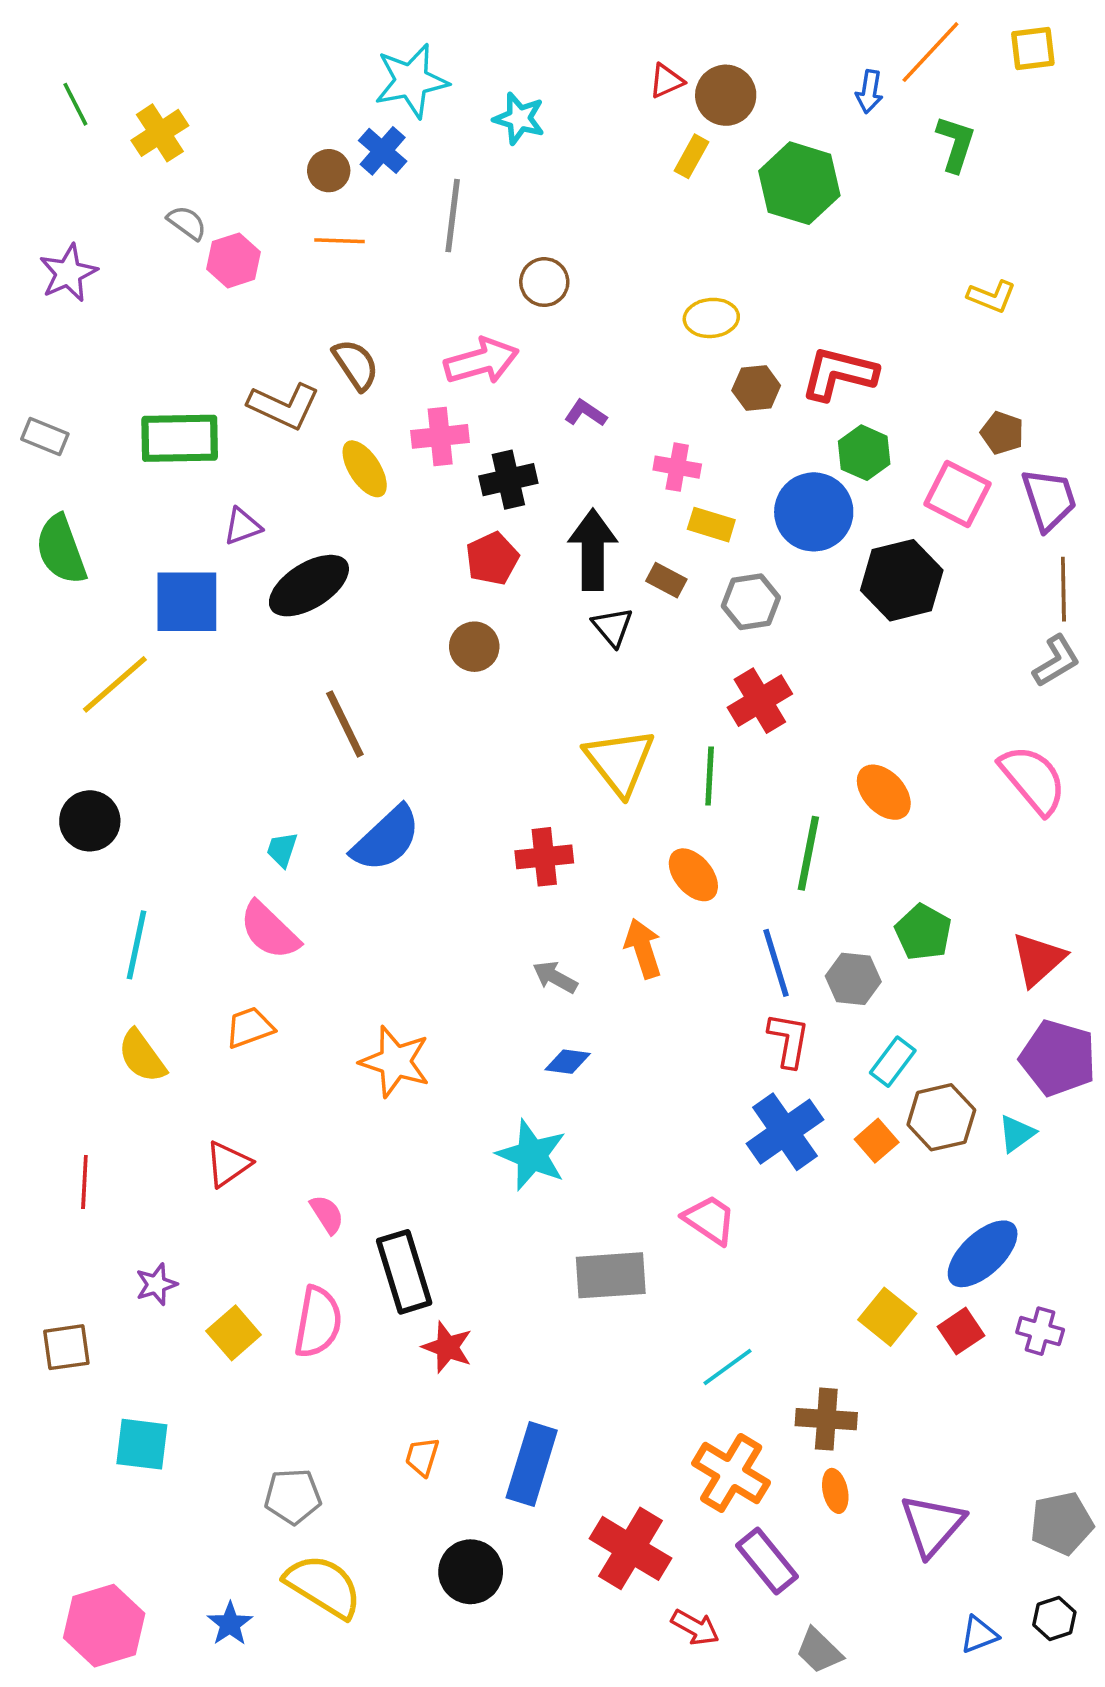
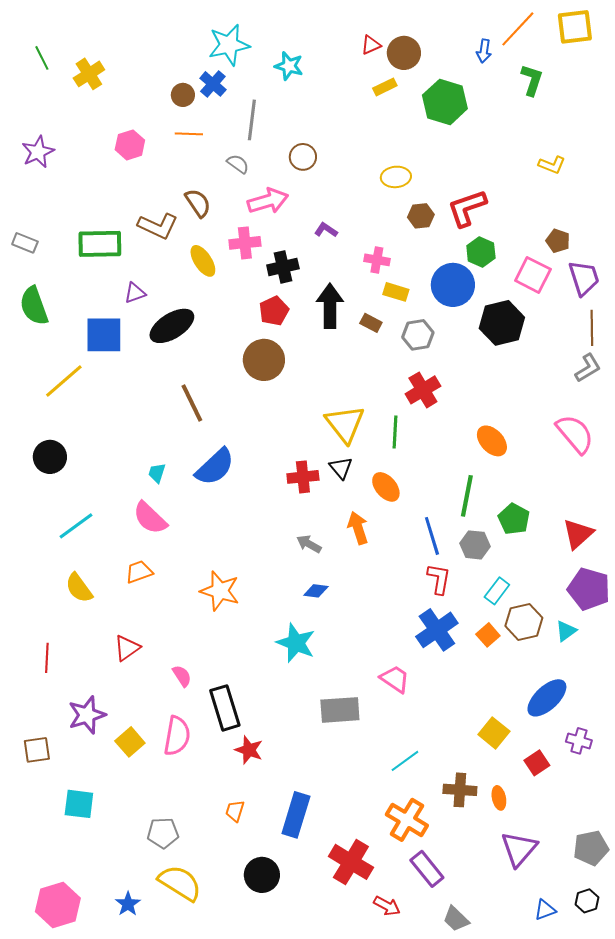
yellow square: (1033, 48) -> (575, 27), size x1.4
yellow rectangle: (692, 156) -> (385, 87), turned 35
gray semicircle: (187, 223) -> (238, 164), moved
red L-shape: (839, 374) -> (467, 208), turned -33
black triangle: (613, 627) -> (341, 468), moved
brown circle: (474, 647) -> (264, 360), size x1.5
green line: (808, 853) -> (467, 496), moved
cyan line: (137, 945) -> (76, 526), turned 42
purple star: (156, 1284) -> (87, 715), size x1.6
red square: (961, 1331) -> (537, 763), moved
orange ellipse: (835, 1491) -> (499, 798), moved

